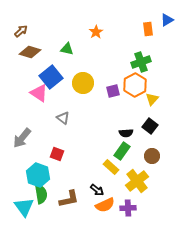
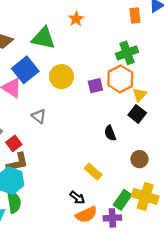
green triangle: (67, 49) -> (43, 38), size x1.6
black square: (150, 126) -> (137, 114), moved
black semicircle: (126, 133) -> (110, 133), turned 72
green rectangle: (122, 151) -> (123, 200), moved
red square: (57, 154) -> (14, 143), moved, turned 32
yellow cross: (137, 181) -> (145, 196), moved, turned -35
brown L-shape: (69, 199) -> (17, 163), moved

